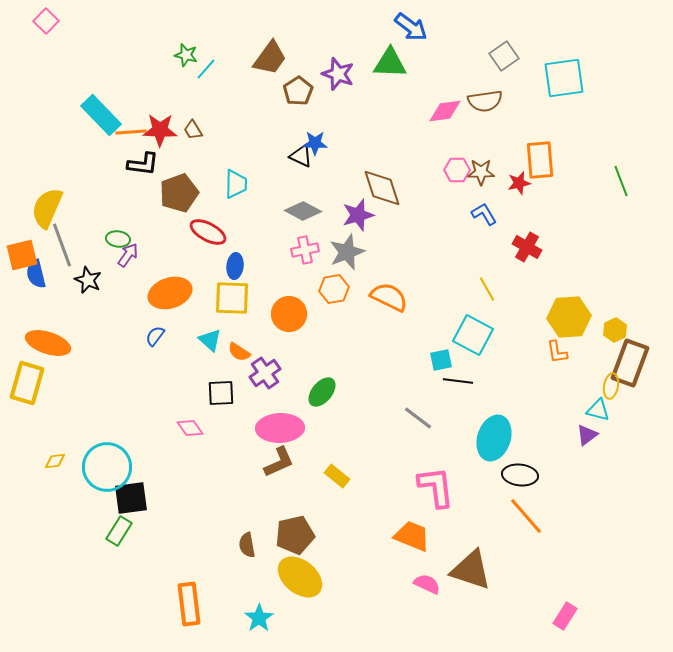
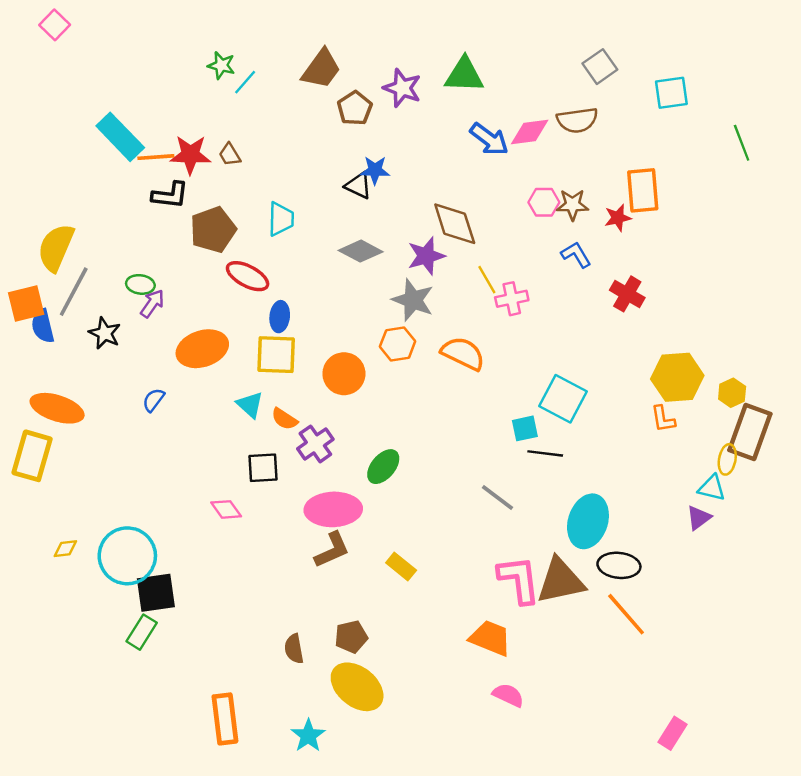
blue arrow: (411, 27) -> (489, 139), moved
cyan square: (564, 78) -> (671, 93), size x0.7
green line: (621, 181) -> (742, 143), moved
gray line: (62, 245) -> (74, 292), turned 48
pink cross: (305, 250) -> (512, 299), moved
gray star: (347, 252) -> (413, 300), turned -30
yellow line: (487, 289) -> (487, 280), moved
blue semicircle: (155, 336) -> (153, 400), moved
brown pentagon: (295, 535) -> (351, 637), size x0.7
brown triangle: (471, 570) -> (561, 581), moved, turned -30

